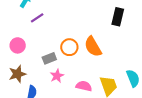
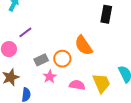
purple line: (37, 18) -> (25, 32), moved
orange circle: (69, 47) -> (62, 59), moved

